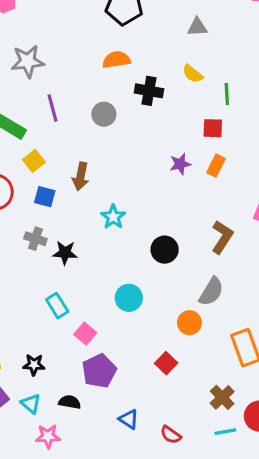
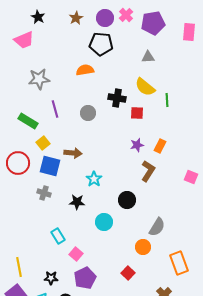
orange semicircle: (116, 60) -> (85, 70), moved
yellow semicircle: (193, 74) -> (145, 87), size x1.5
red square: (213, 128) -> (137, 113), moved
brown arrow: (81, 176) -> (73, 153), turned -96
blue square: (45, 197) -> (50, 166), size x1.5
brown L-shape: (222, 237) -> (148, 171), moved
black star: (65, 253) -> (77, 202), moved
cyan circle: (129, 298) -> (104, 222), moved
black star: (34, 365) -> (51, 278), moved

